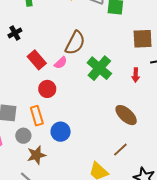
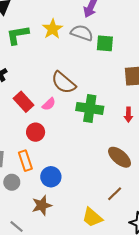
brown semicircle: (75, 43) -> (63, 83), turned 105
green cross: (99, 68) -> (90, 108), turned -30
brown star: (36, 155) -> (42, 205), moved

